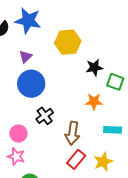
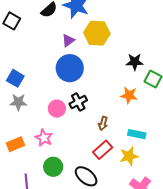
yellow hexagon: (68, 42) -> (97, 33), moved
cyan rectangle: (113, 130) -> (137, 134), moved
pink circle: (18, 133) -> (57, 109), moved
brown arrow: (72, 133) -> (103, 123), size x0.6

